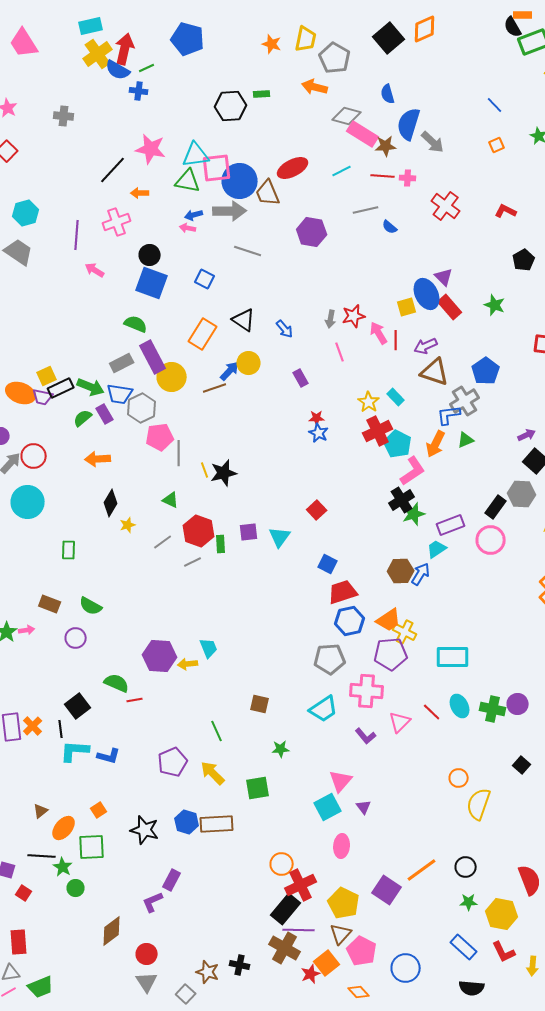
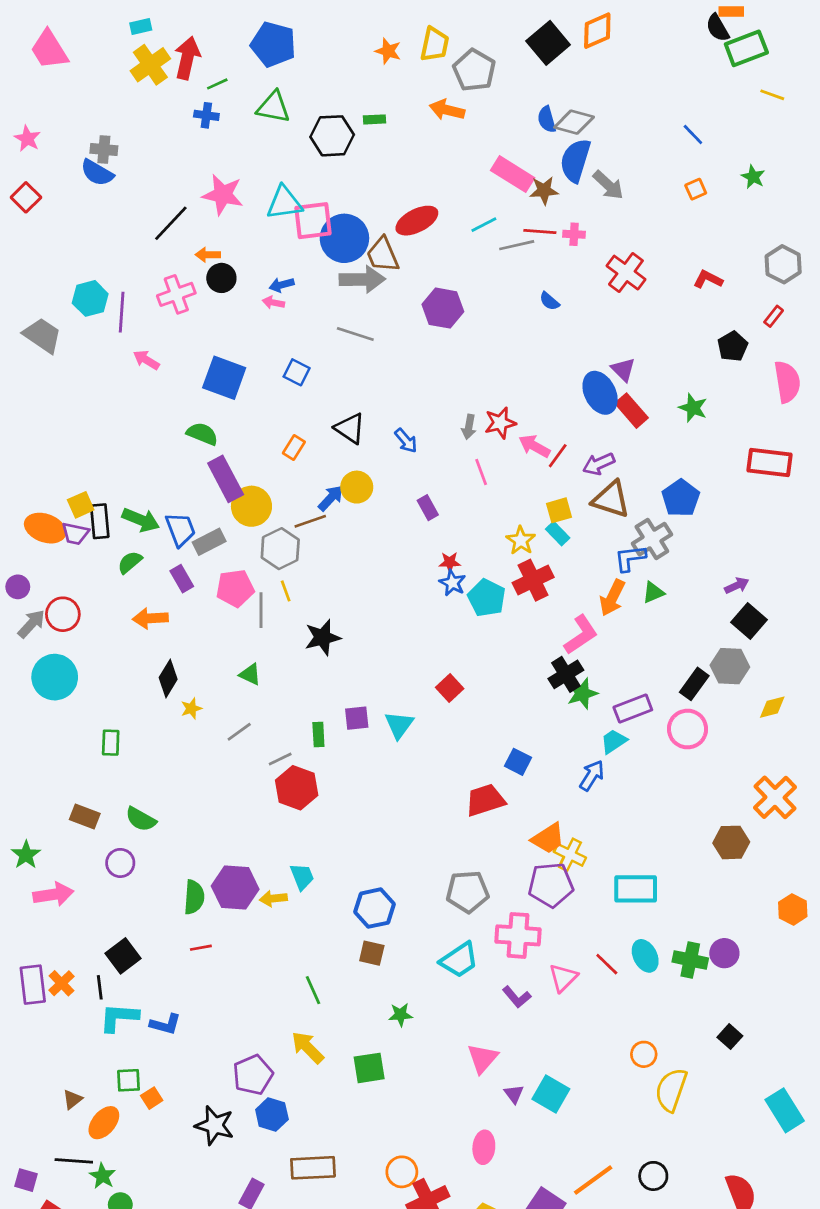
cyan rectangle: (91, 26) -> (141, 26), size x0.7
blue semicircle: (118, 70) -> (97, 173), moved
gray diamond: (347, 116) -> (574, 122), moved
green triangle: (188, 181) -> (273, 107), moved
gray line: (366, 210) -> (517, 245), moved
gray arrow: (230, 211) -> (362, 279), moved
cyan hexagon: (26, 213) -> (90, 298), moved
black circle: (150, 255) -> (221, 278), moved
yellow square: (407, 307) -> (559, 510), moved
pink arrow: (379, 333) -> (534, 446), turned -30
orange rectangle: (203, 334) -> (294, 447), size x0.6
red line: (396, 340) -> (558, 456), turned 36
gray rectangle: (122, 363) -> (209, 542), moved
black rectangle: (61, 388) -> (100, 521), turned -70
blue trapezoid: (120, 394) -> (180, 529), turned -120
gray hexagon: (142, 408) -> (280, 549), moved
purple rectangle: (105, 414) -> (182, 579), moved
cyan pentagon: (398, 444) -> (487, 598), moved
yellow line: (205, 470) -> (286, 591), moved
red hexagon: (199, 531) -> (297, 788), moved
blue square: (328, 564) -> (518, 762), moved
brown hexagon: (401, 571) -> (731, 842), moved
blue hexagon: (350, 621) -> (375, 908), moved
pink arrow: (27, 630) -> (53, 894), moved, size x1.8
green semicircle: (117, 683) -> (194, 897), moved, turned 70
purple pentagon: (173, 762) -> (253, 1075), moved
cyan square: (328, 807) -> (551, 1094), moved, turned -32
brown rectangle: (217, 824) -> (313, 1168), moved
green square: (92, 847) -> (128, 1080), moved, size x0.7

